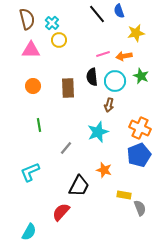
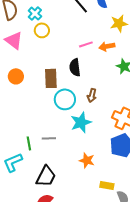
pink triangle: (31, 50) -> (14, 40), turned 36
cyan circle: (115, 81) -> (65, 99), moved
green line: (39, 125) -> (29, 143), moved
gray line: (66, 148) -> (49, 138), turned 48
black trapezoid: (79, 186) -> (46, 176), moved

